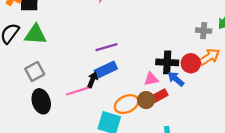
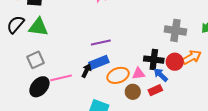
gray cross: (204, 31) -> (175, 30), moved, size x1.5
pink line: (78, 91) -> (61, 78), moved
red rectangle: (160, 96) -> (155, 90), moved
black ellipse: (41, 101) -> (39, 87), turned 55
orange ellipse: (127, 104) -> (118, 75), moved

